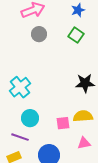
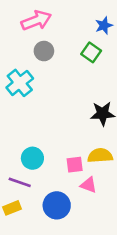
blue star: (78, 10) -> (104, 26), moved
cyan cross: (20, 87) -> (20, 83), moved
pink triangle: (84, 143) -> (89, 185), moved, turned 32

